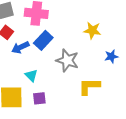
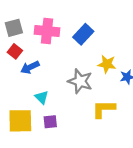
yellow star: (92, 30) -> (107, 64), moved
blue rectangle: (43, 40) -> (83, 34), moved

